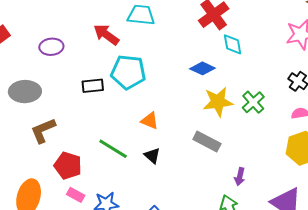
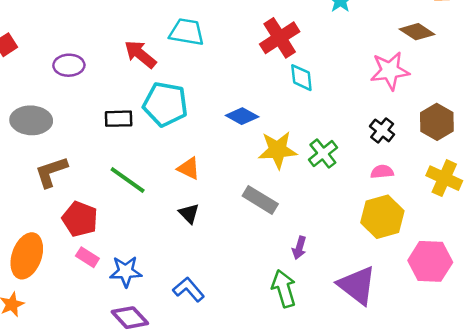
blue diamond: (202, 68) -> (242, 116), moved
green line: (113, 149) -> (128, 180), moved

